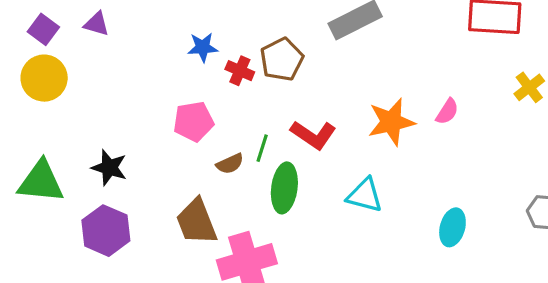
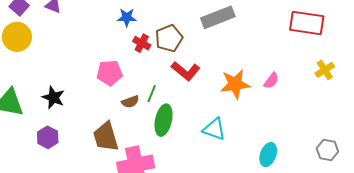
blue star: (203, 47) -> (127, 17), moved
red L-shape: (313, 135) -> (186, 71), moved
purple hexagon: (106, 231) -> (48, 137), size x0.7

